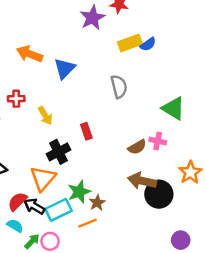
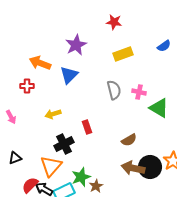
purple star: (92, 18) -> (76, 45), moved
blue semicircle: (148, 44) -> (164, 46), moved
red cross: (16, 99) -> (27, 86), moved
yellow arrow: (45, 116) -> (53, 114), turned 105
pink cross: (158, 141) -> (139, 92), moved
black circle: (159, 194) -> (150, 167), moved

